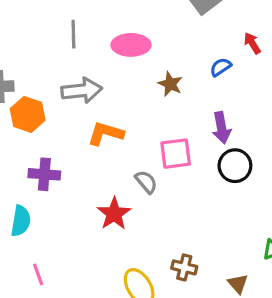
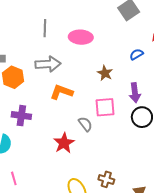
brown star: (170, 84) -> (105, 73), moved

